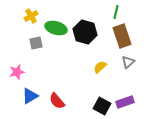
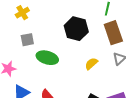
green ellipse: (56, 28) -> (47, 58), moved

